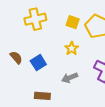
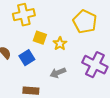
yellow square: (73, 22) -> (40, 38), moved

